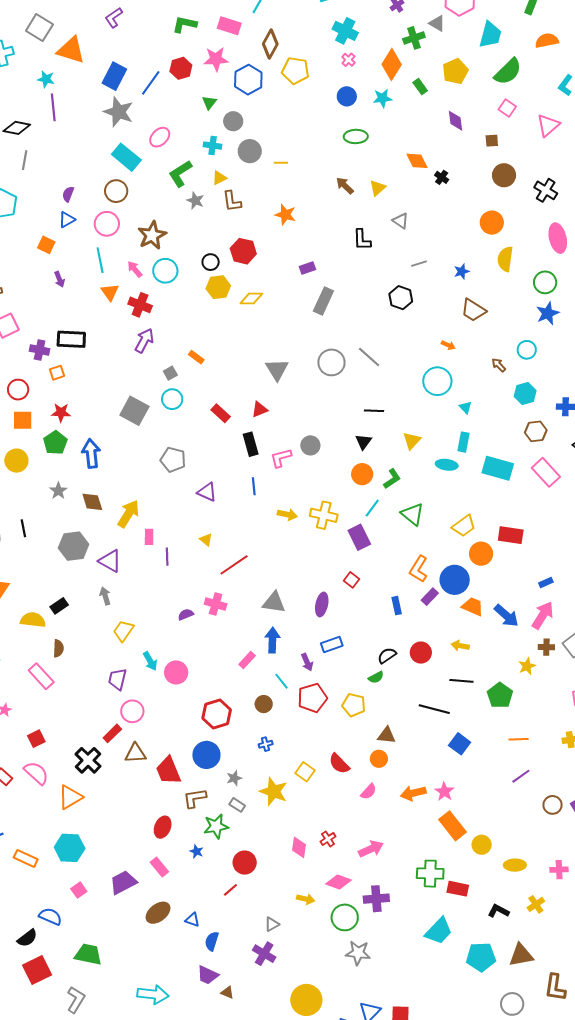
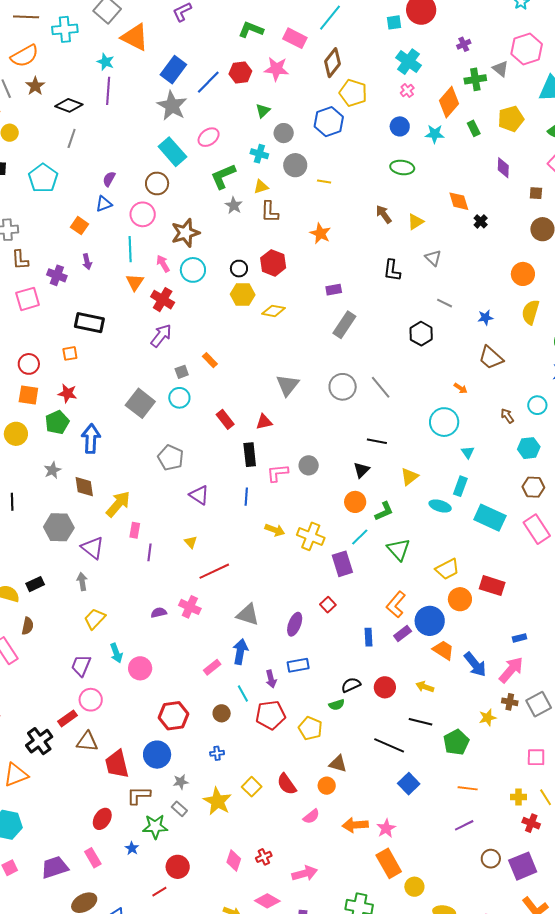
blue hexagon: (248, 80) -> (329, 122), moved
gray line: (419, 264) -> (445, 303), turned 35
purple cross: (40, 350) -> (57, 275), moved

